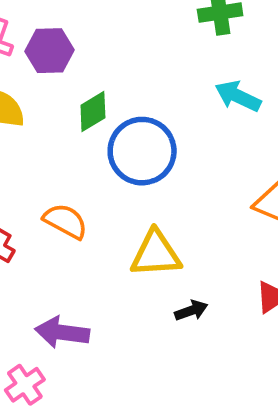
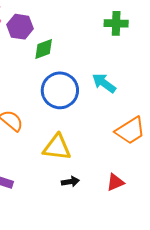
cyan arrow: (238, 96) -> (104, 83), moved
green diamond: (93, 111) -> (44, 49), moved

